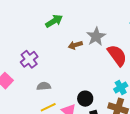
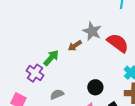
green arrow: (54, 21) -> (51, 58), moved
black circle: (85, 99) -> (95, 87), moved

